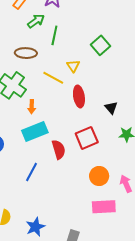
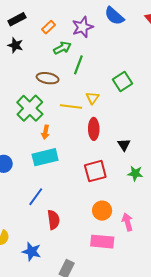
yellow line: (53, 78) -> (71, 107), turned -30
red semicircle: (59, 149) -> (53, 220), moved
blue star: (35, 227) -> (32, 252), turned 30

